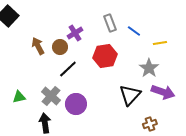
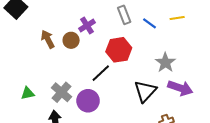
yellow line: (160, 43) -> (177, 18), moved
black line: (68, 69) -> (101, 73), moved

